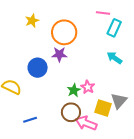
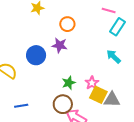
orange circle: (64, 32) -> (67, 24), size x0.6
pink star: (88, 87) -> (92, 83), moved
gray triangle: (119, 101) -> (112, 100), turned 42
yellow square: (103, 108) -> (98, 95), moved

